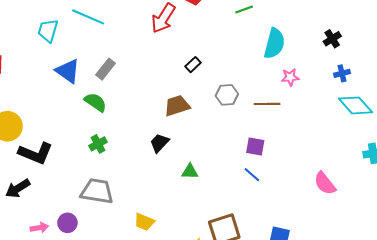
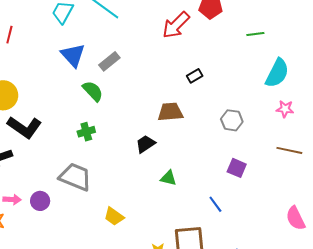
gray hexagon: (227, 95) -> (232, 120), moved
brown line: (267, 104) -> (289, 150), moved
blue line: (252, 175) -> (215, 204), moved

